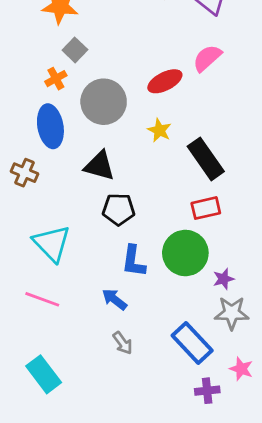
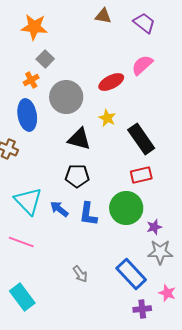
black triangle: (99, 166) -> (79, 139), moved
blue arrow: (114, 299) -> (59, 209), moved

